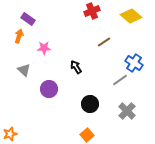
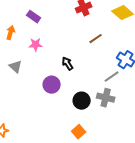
purple rectangle: (28, 19) -> (34, 17), moved
purple circle: (49, 89) -> (52, 85), moved
gray cross: (127, 111) -> (106, 98), moved, turned -30

